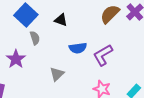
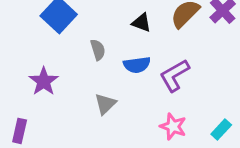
black triangle: (61, 20) -> (141, 23), moved
gray semicircle: (35, 38) -> (98, 50), moved

